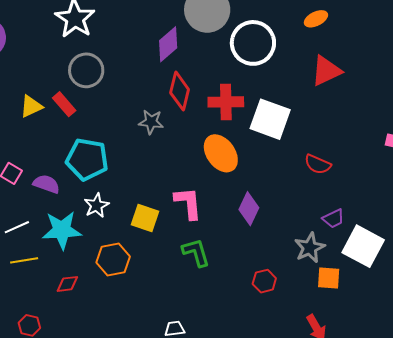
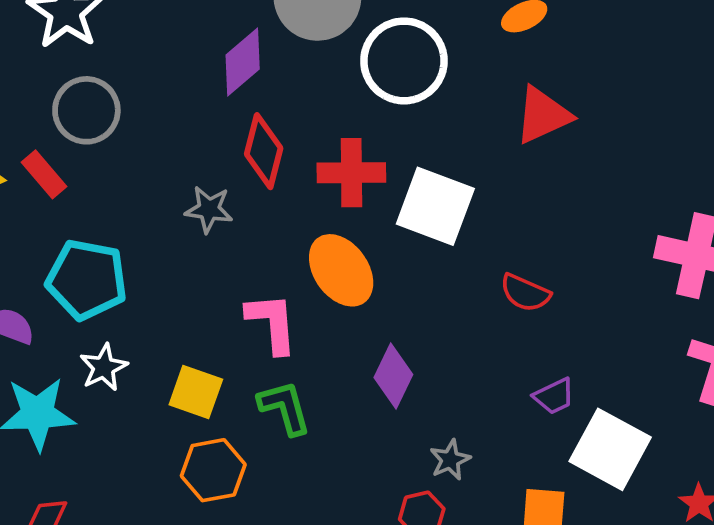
pink L-shape: (188, 203) -> (272, 323), moved
gray star: (310, 248) -> (450, 460), moved, size x0.7
green L-shape: (196, 252) -> (285, 408), moved
orange hexagon: (113, 259) -> (213, 470), moved

